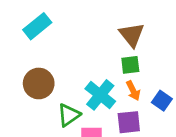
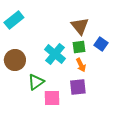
cyan cross: (100, 95) -> (55, 54), moved
blue square: (162, 101) -> (101, 44), moved

